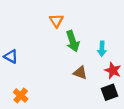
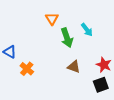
cyan arrow: (102, 49) -> (87, 30), moved, turned -40
orange cross: (21, 95) -> (27, 69), moved

